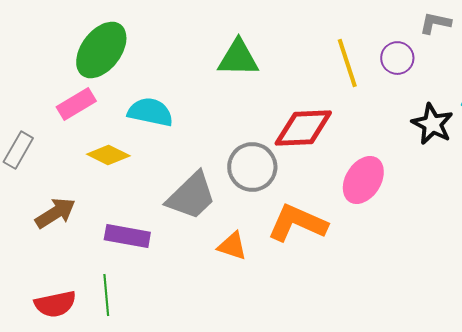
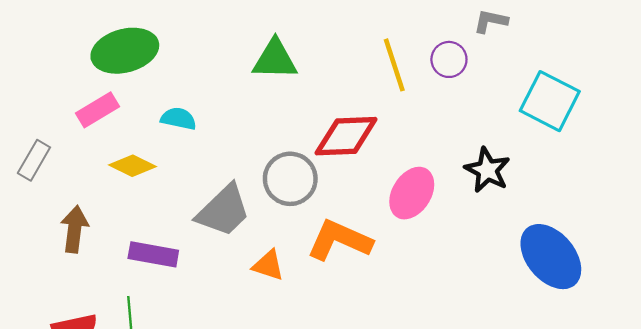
green ellipse: (101, 50) -> (125, 51), turned 38
cyan semicircle: (150, 112) -> (178, 119), size x0.7
black star: (432, 124) -> (487, 170), moved
brown arrow: (55, 213) -> (74, 229), turned -51

